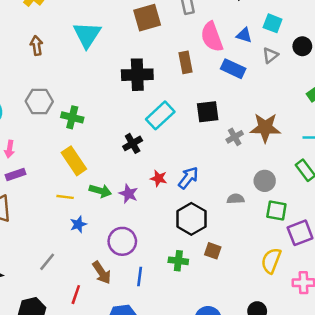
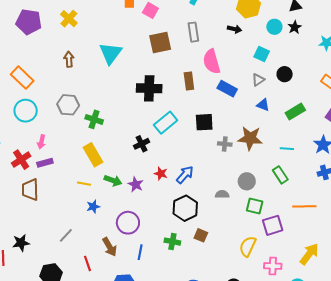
blue triangle: (244, 35) -> (263, 105), moved
gray cross: (235, 137) -> (225, 144), turned 32
red line: (76, 295) -> (87, 263), turned -42

